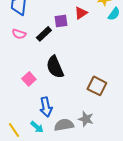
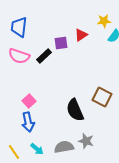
pink semicircle: (19, 34) -> (19, 56), size x1.5
black semicircle: (55, 67) -> (75, 110), moved
brown square: (97, 86) -> (102, 97), moved
blue arrow: (46, 107) -> (28, 122), moved

